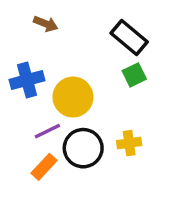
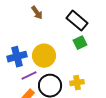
brown arrow: (46, 24) -> (37, 13), moved, turned 32
blue cross: (27, 80) -> (17, 57), moved

